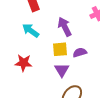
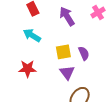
purple arrow: (65, 27) -> (67, 16), moved
purple semicircle: (80, 52) -> (84, 53), turned 88

